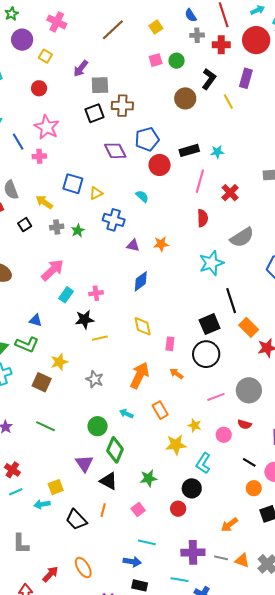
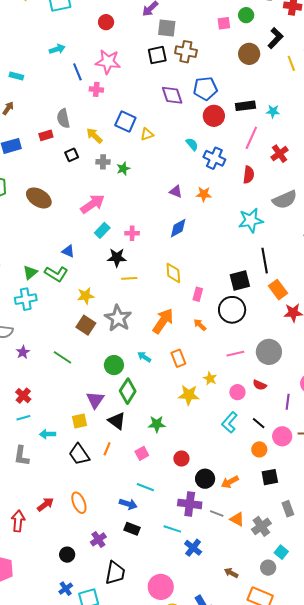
pink square: (156, 60) -> (224, 23), moved
pink star: (47, 127) -> (108, 62), turned -30
blue cross: (114, 220) -> (214, 158), moved
gray star: (95, 379) -> (118, 318), size x1.5
brown square: (42, 382) -> (86, 325), moved
cyan L-shape: (203, 463) -> (230, 422), moved
yellow square: (56, 487) -> (79, 421), moved
black circle: (192, 488) -> (205, 479), moved
gray L-shape: (21, 544) -> (21, 456), moved

